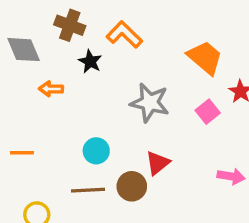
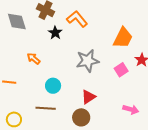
orange trapezoid: (205, 58) -> (123, 38), turned 70
orange arrow: (51, 89) -> (34, 59), moved, turned 32
gray star: (150, 103) -> (88, 61), turned -30
brown circle: (132, 186) -> (81, 117), moved

